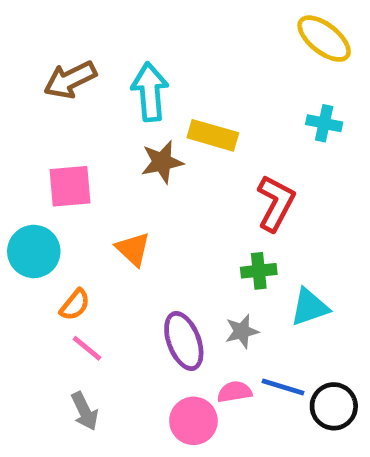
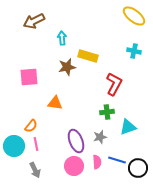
brown arrow: (70, 80) -> (34, 21), moved
cyan arrow: (150, 92) -> (62, 38), size x0.6
orange triangle: (133, 249) -> (55, 103), turned -35
cyan circle: (34, 251) -> (14, 146), moved
pink line: (87, 348) -> (36, 144), turned 40
pink semicircle: (235, 392) -> (97, 162), turned 96
pink circle: (193, 421) -> (74, 166), moved

